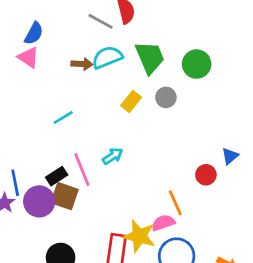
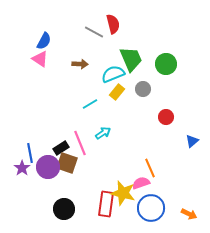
cyan semicircle: (107, 57) -> (113, 74), moved
cyan line: (63, 117) -> (90, 104), moved
blue triangle: (230, 156) -> (192, 141), moved
red circle: (206, 175) -> (166, 117), moved

